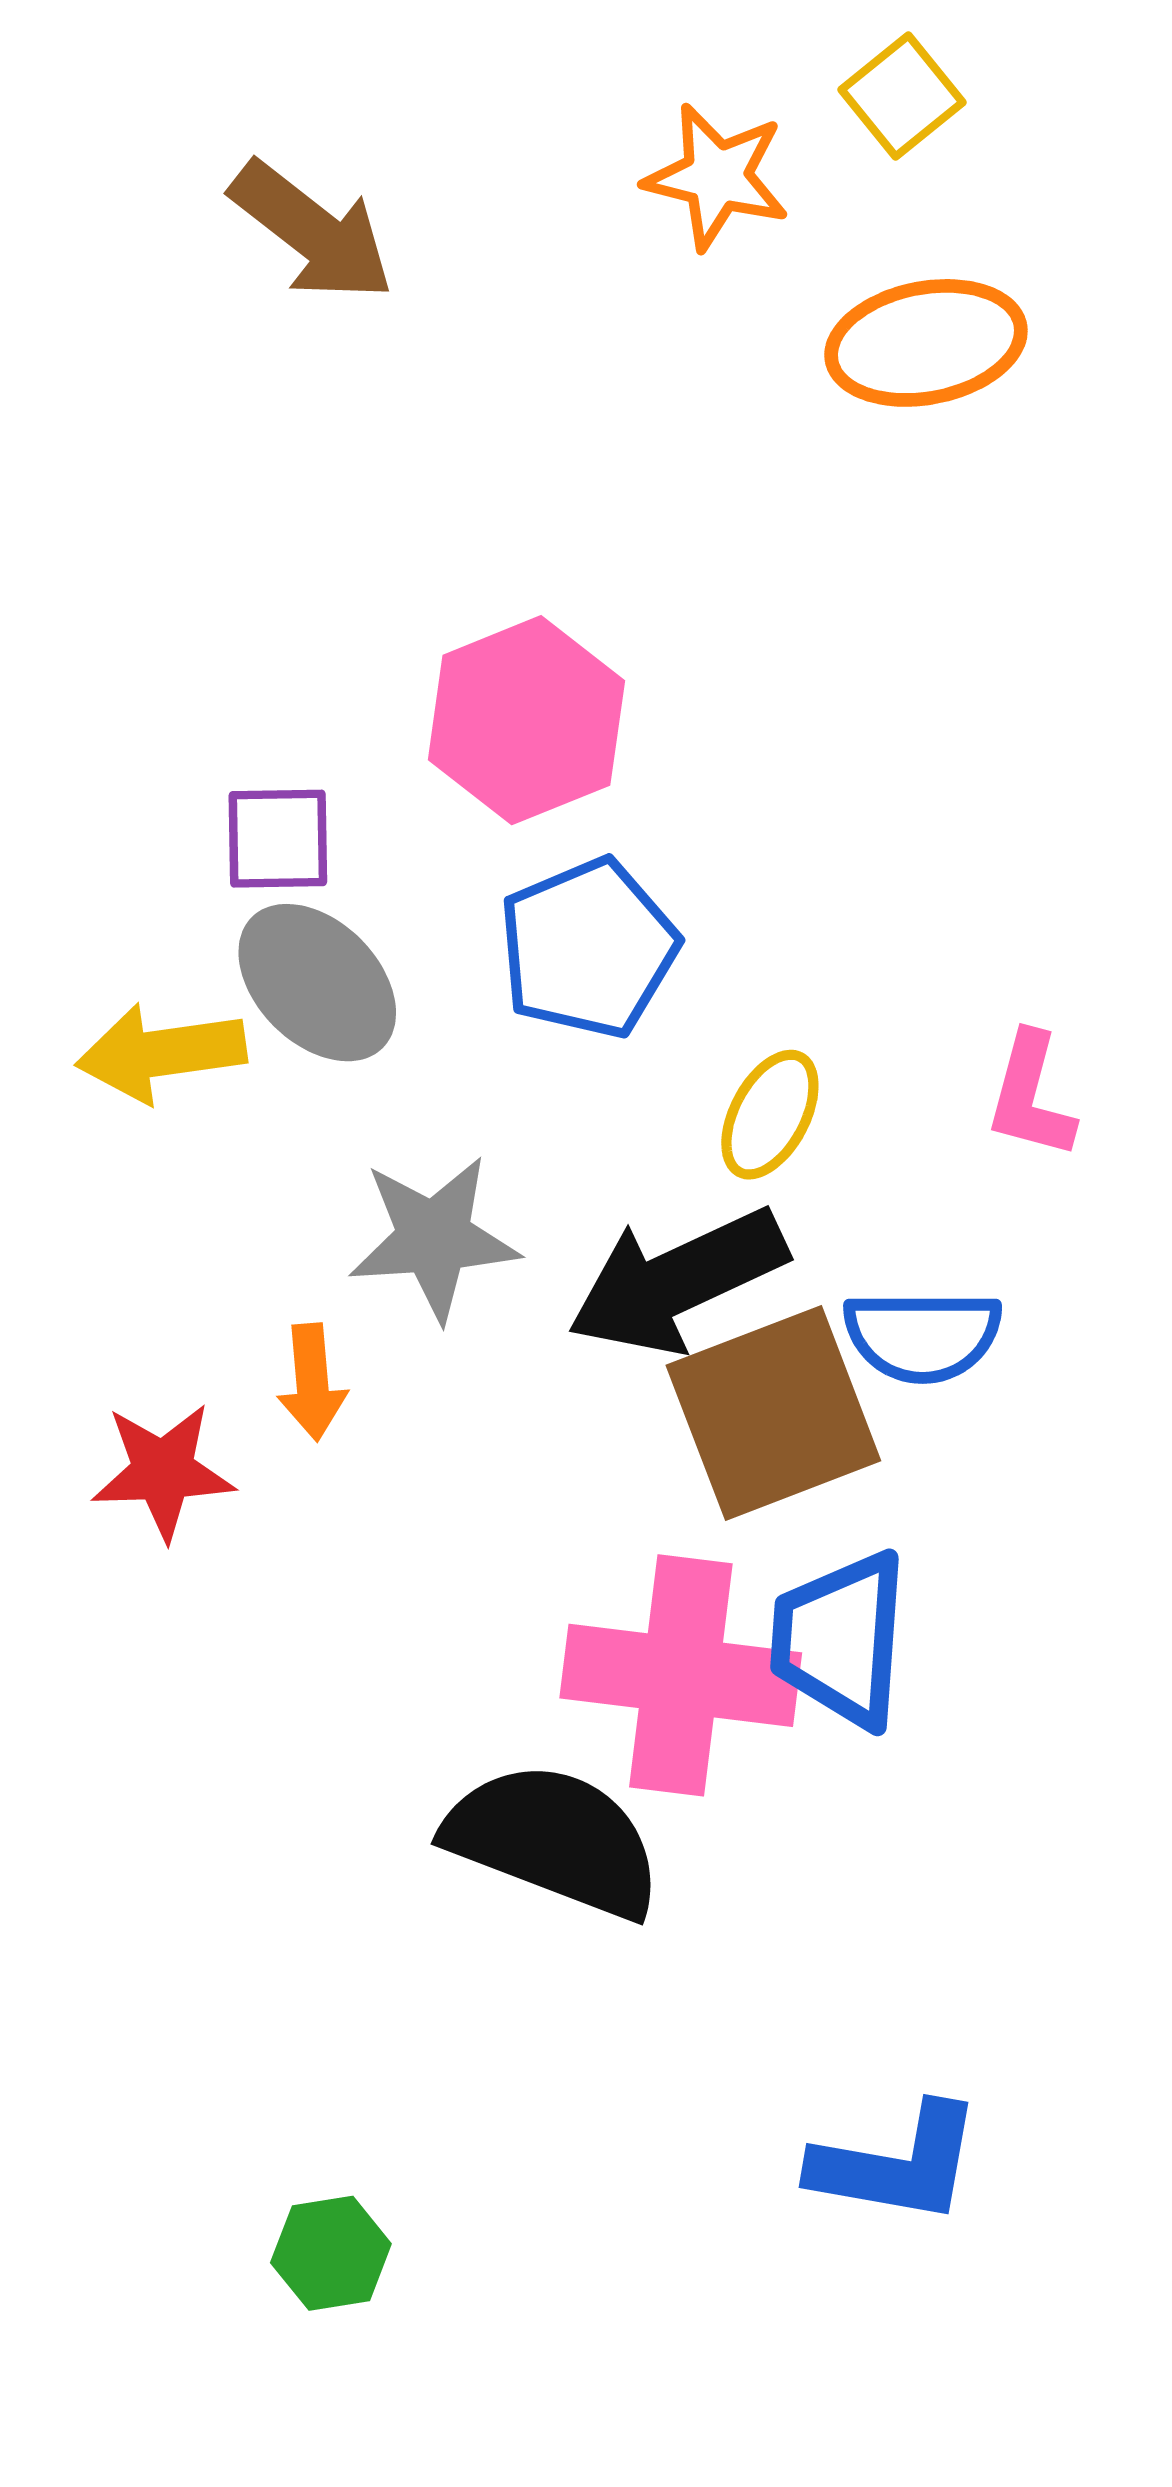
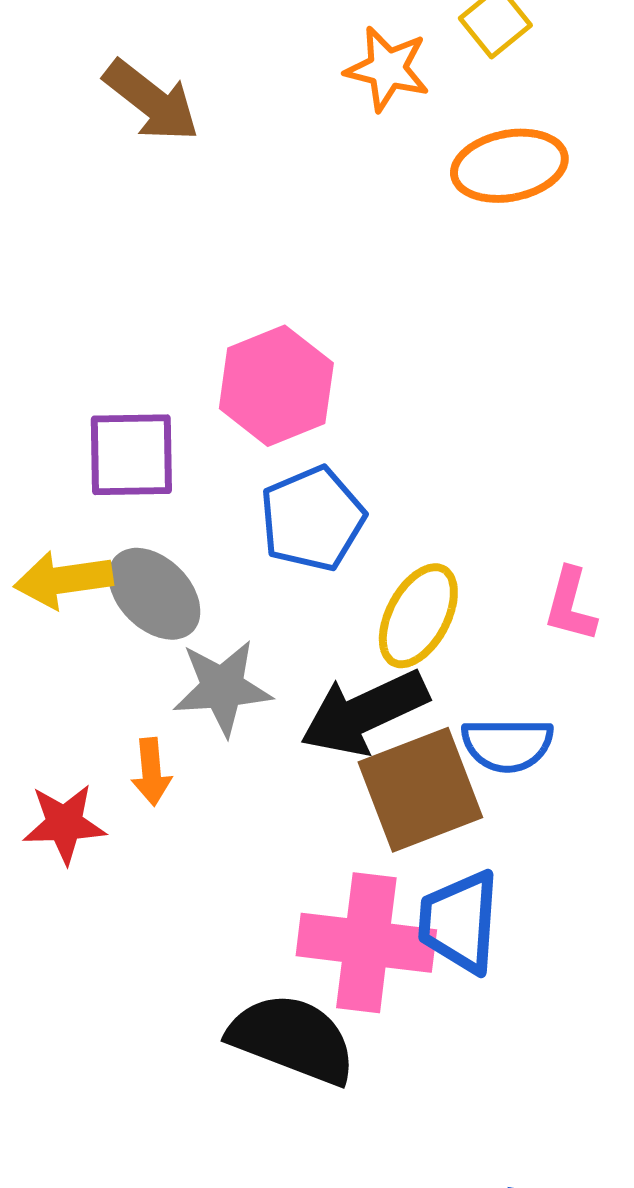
purple square: (278, 839) -> (131, 455), size x1.4
gray ellipse: (317, 983) -> (154, 594), moved
yellow ellipse: (770, 1115) -> (418, 616), size x1.4

